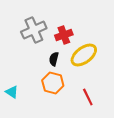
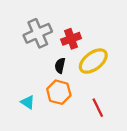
cyan triangle: (12, 92) -> (28, 102), moved

